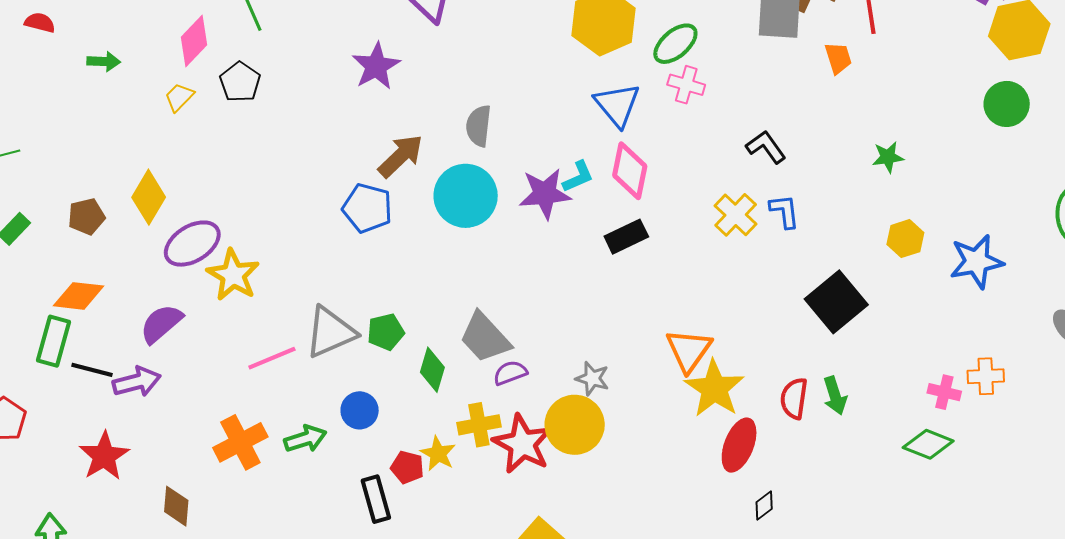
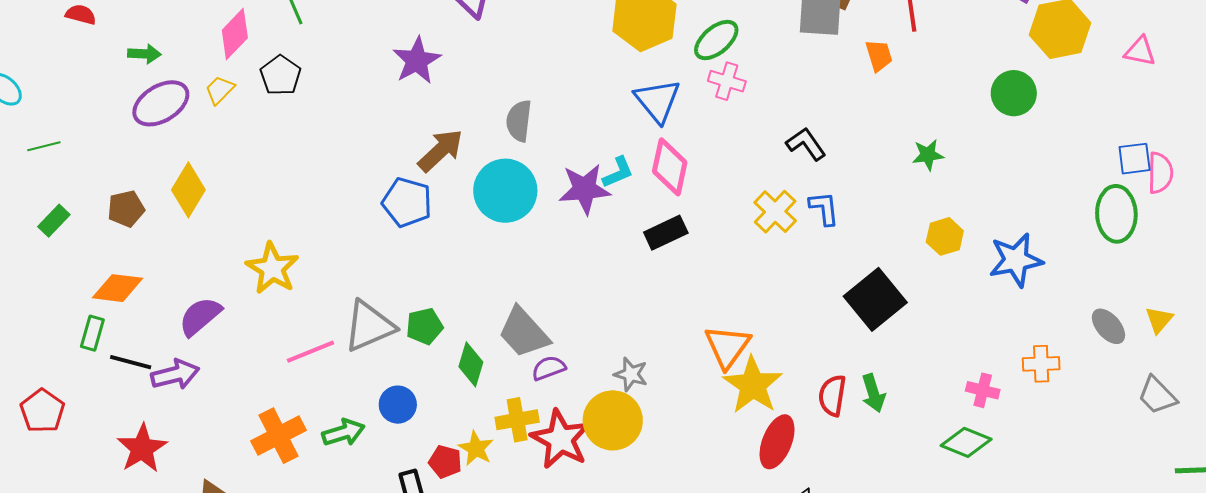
green circle: (1007, 104) -> (1014, 93), moved
purple ellipse: (192, 244) -> (161, 103), moved
green rectangle: (54, 341) -> (92, 333), size x0.7
orange cross: (986, 376) -> (1041, 364), moved

